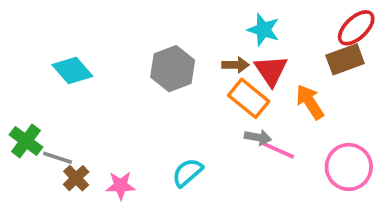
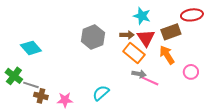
red ellipse: (356, 28) -> (192, 15), turned 35
brown rectangle: (345, 59) -> (171, 32), moved
cyan diamond: (72, 70) -> (31, 48), moved
pink circle: (349, 167) -> (191, 72), moved, size x0.6
brown cross: (76, 178) -> (41, 96), turned -32

